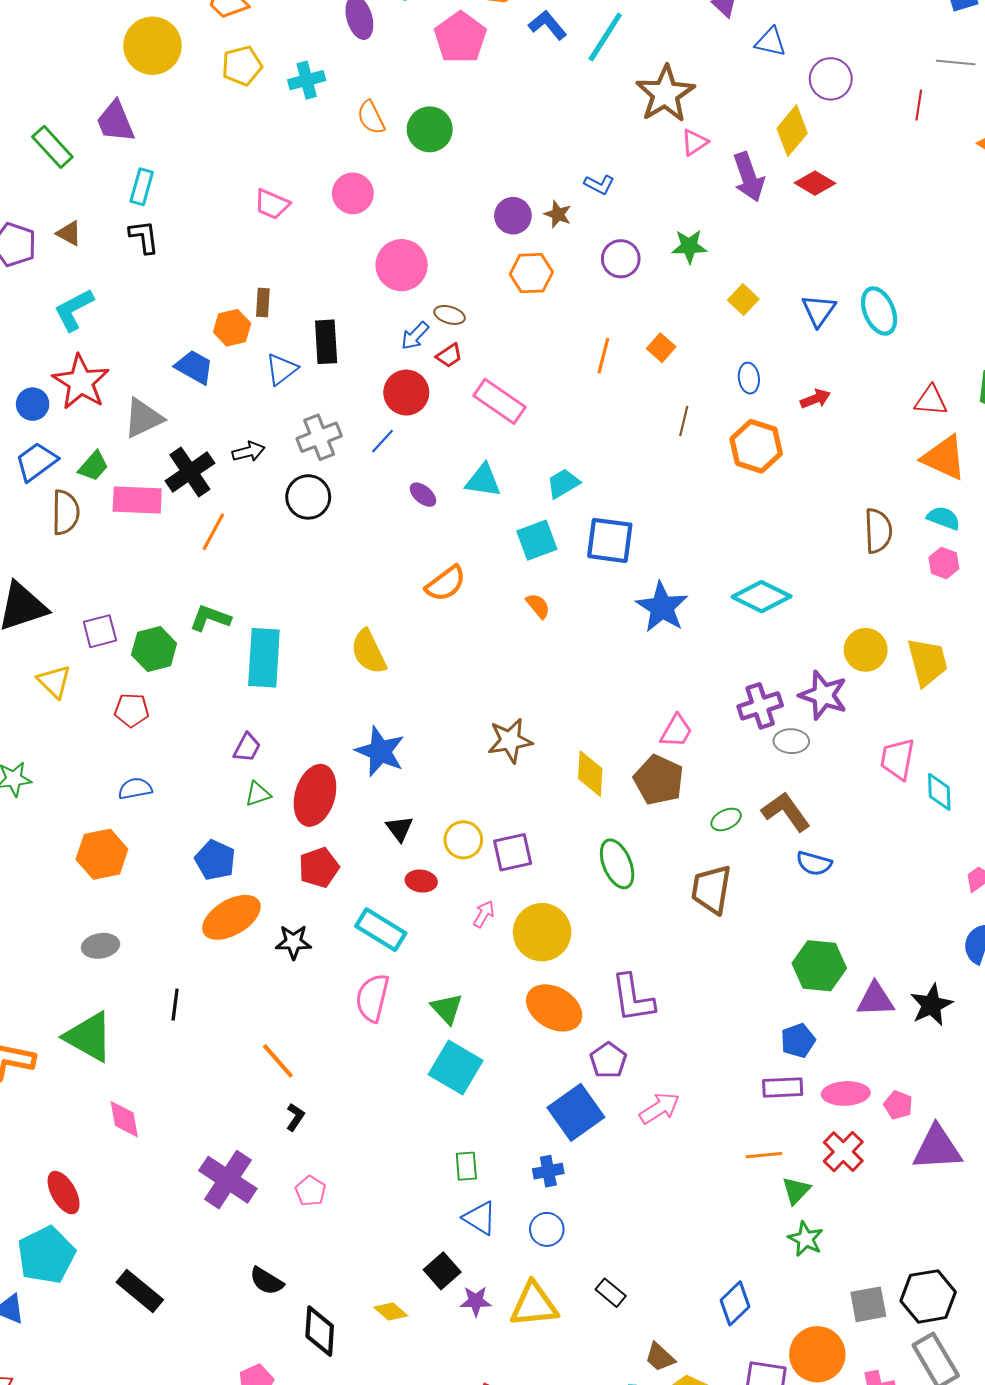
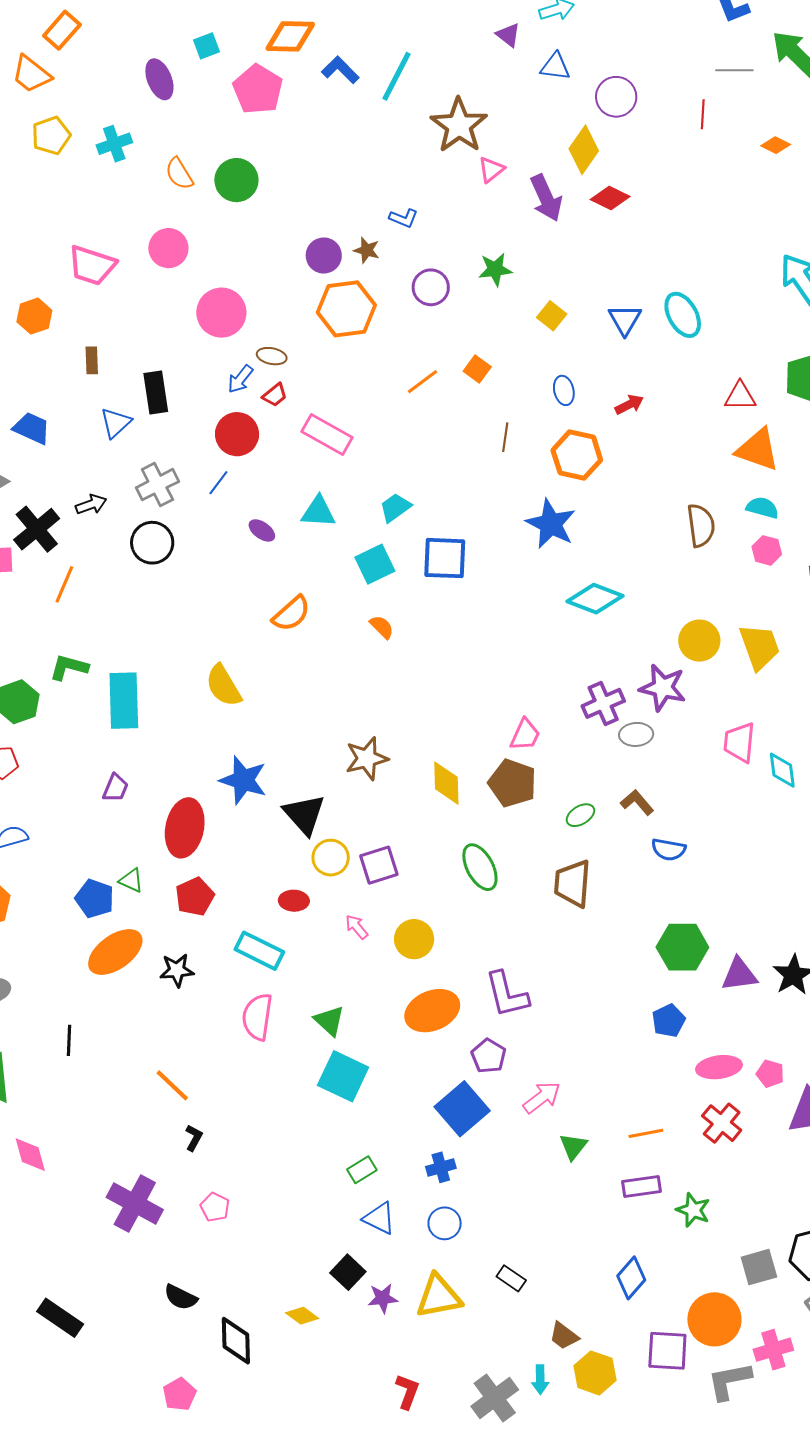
pink trapezoid: (272, 204) -> (92, 265), size x1.4
orange hexagon: (531, 273) -> (346, 309), size x1.4
orange hexagon: (232, 328) -> (34, 316), moved
orange line: (603, 356) -> (423, 382), turned 44
blue star: (662, 607) -> (551, 524), moved
green triangle: (258, 794) -> (131, 880), moved, turned 48
brown L-shape: (786, 812) -> (637, 802), size x0.7
black triangle: (399, 829) -> (304, 814), moved, size x1.6
pink arrow: (484, 914) -> (357, 927), turned -64
yellow circle: (542, 932) -> (414, 939), size x0.7
orange ellipse: (554, 1008) -> (432, 1011), turned -48
purple rectangle: (783, 1088) -> (642, 1186), moved
green rectangle: (466, 1166) -> (362, 1170), turned 68
green triangle: (796, 1190) -> (573, 1146), moved

